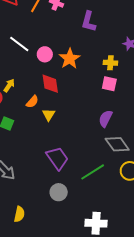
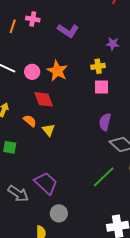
purple L-shape: (89, 22) -> (68, 31), turned -60
orange semicircle: (32, 102) -> (30, 121), turned -80
purple trapezoid: (57, 158) -> (46, 183), moved
gray circle: (59, 192) -> (59, 213), moved

